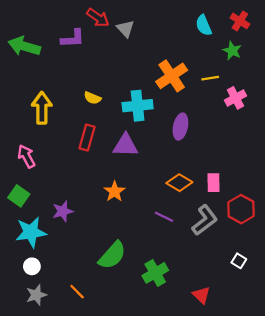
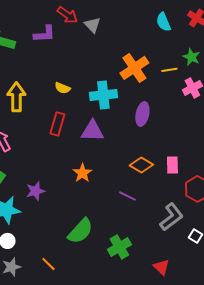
green star: (232, 51) -> (191, 57), moved
gray L-shape: (205, 220) -> (171, 217), moved

